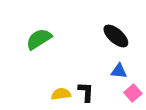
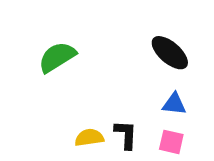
pink square: (133, 93) -> (171, 142), moved, turned -36

